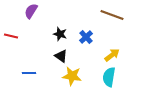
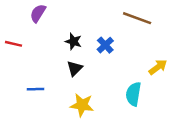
yellow arrow: (112, 55) -> (158, 67), moved
black triangle: (61, 56) -> (75, 68), turned 40
yellow star: (72, 76) -> (82, 105), moved

